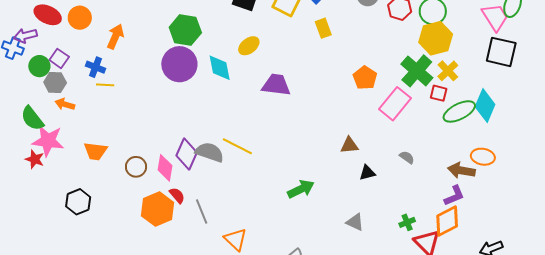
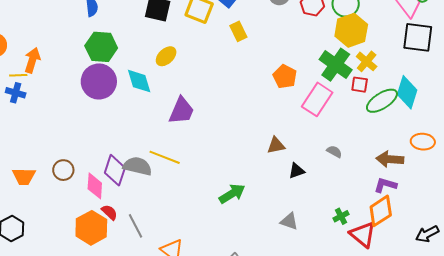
yellow line: (105, 85) -> (18, 75), moved
purple trapezoid: (276, 85) -> (181, 111), moved, turned 112
orange ellipse: (483, 157) -> (423, 142), moved
brown circle: (136, 167) -> (63, 170), moved
purple L-shape: (454, 196) -> (385, 185), turned -135

